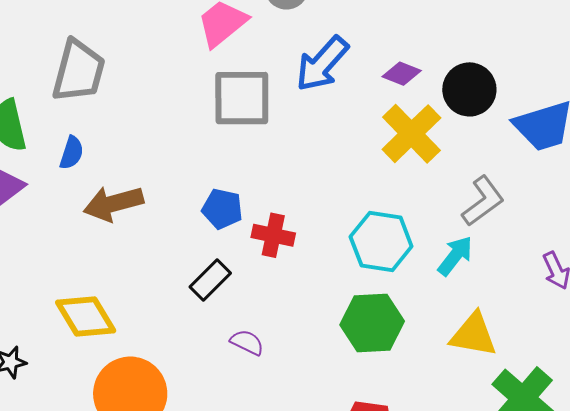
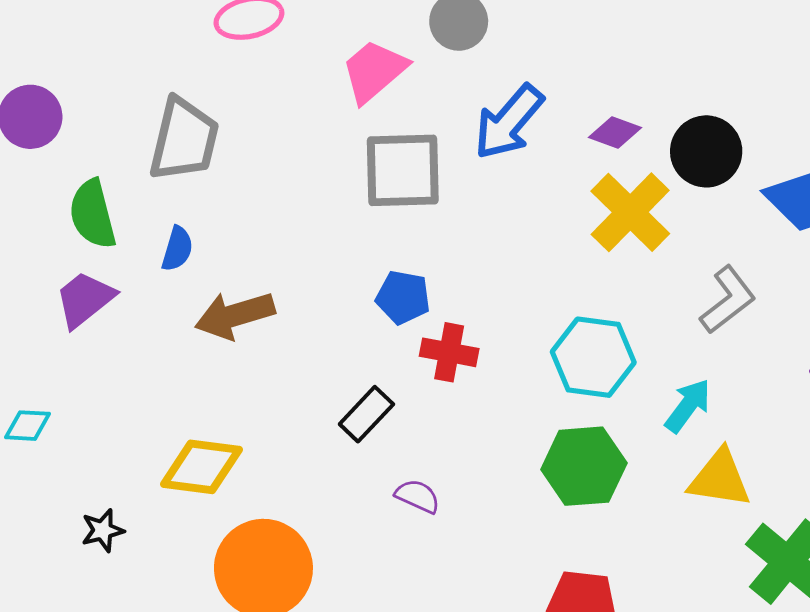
blue pentagon: (222, 209) -> (403, 297), moved
cyan arrow: (455, 256) -> (688, 406), moved
yellow diamond: (86, 317) -> (201, 467), turned -50

